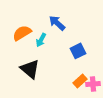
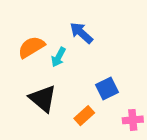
blue square: (78, 51) -> (107, 89), moved
orange rectangle: (80, 81) -> (84, 116), moved

